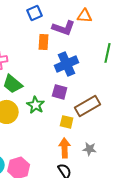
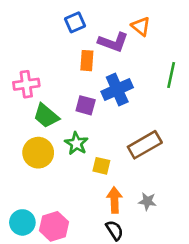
orange triangle: (85, 16) -> (141, 26), turned 35
purple square: (60, 92) -> (86, 105), moved
yellow square: (67, 122) -> (101, 166), moved

